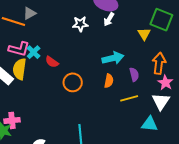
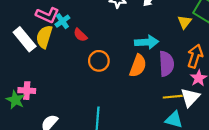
purple semicircle: (134, 75) -> (166, 64), size x1.6
orange semicircle: (109, 81) -> (138, 66), size x1.5
yellow line: (129, 98) -> (173, 97), moved

